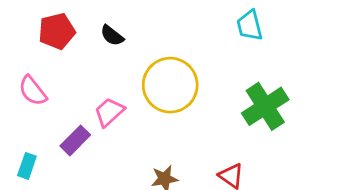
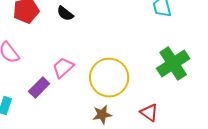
yellow circle: (170, 85) -> (109, 78), moved

